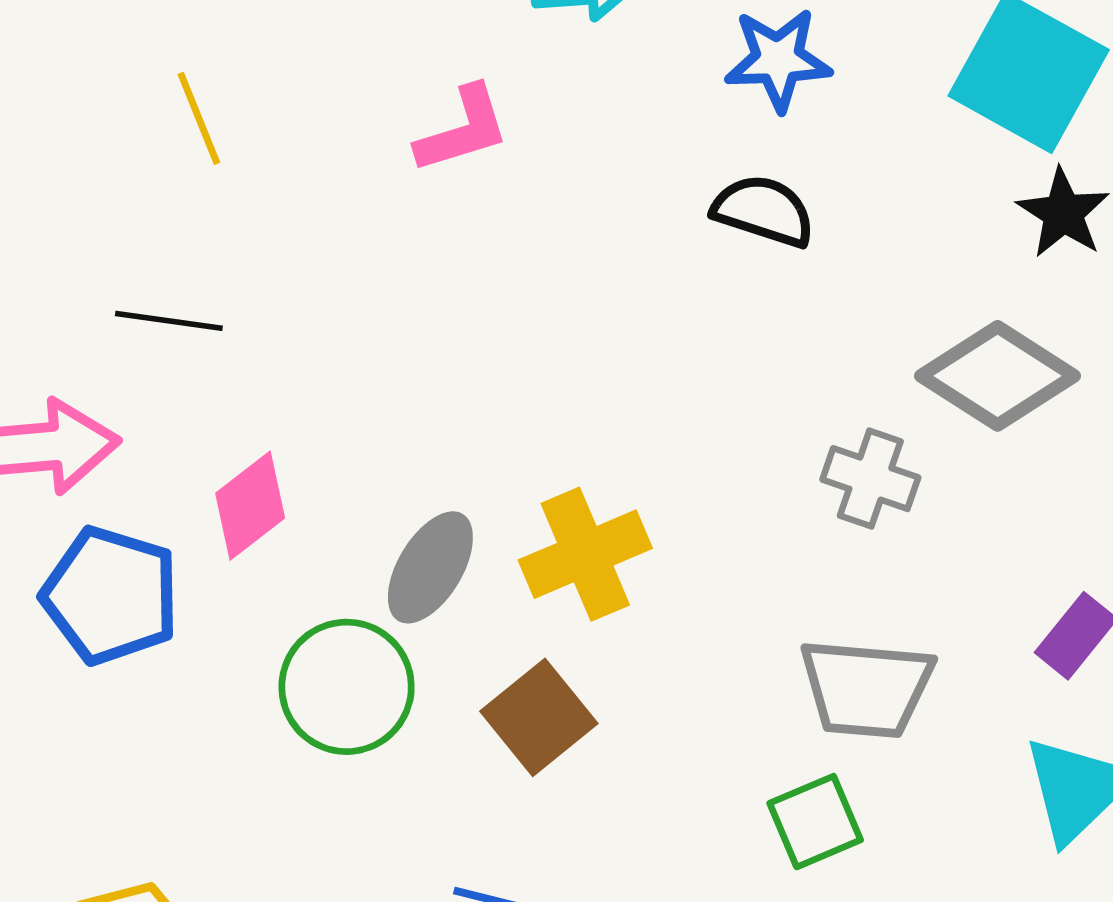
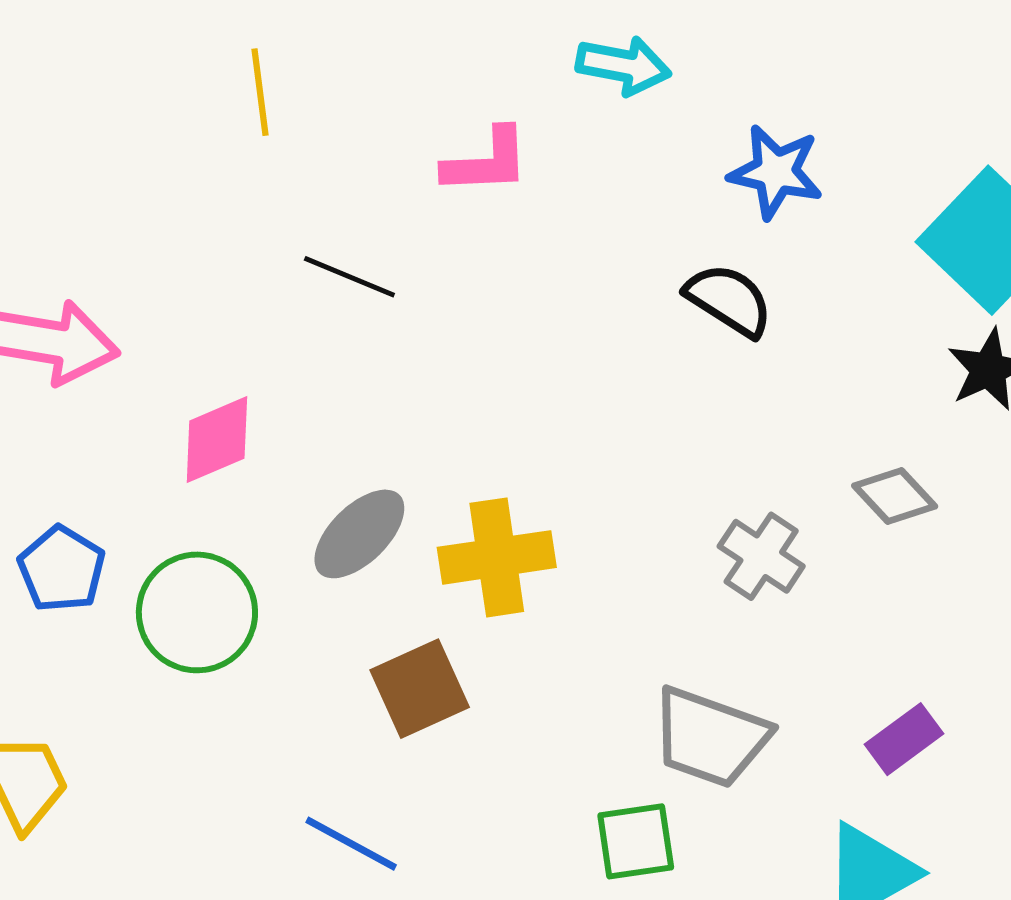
black line: (169, 321) -> (349, 277), moved
gray diamond: (998, 376) -> (895, 496), size x0.6
blue pentagon: (111, 595) -> (62, 569), moved, size x0.7
green circle: (347, 687) -> (197, 612), moved

